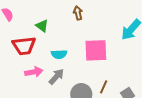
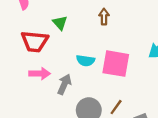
cyan semicircle: (59, 54) -> (85, 61), moved
gray arrow: (56, 77) -> (64, 84), turned -30

